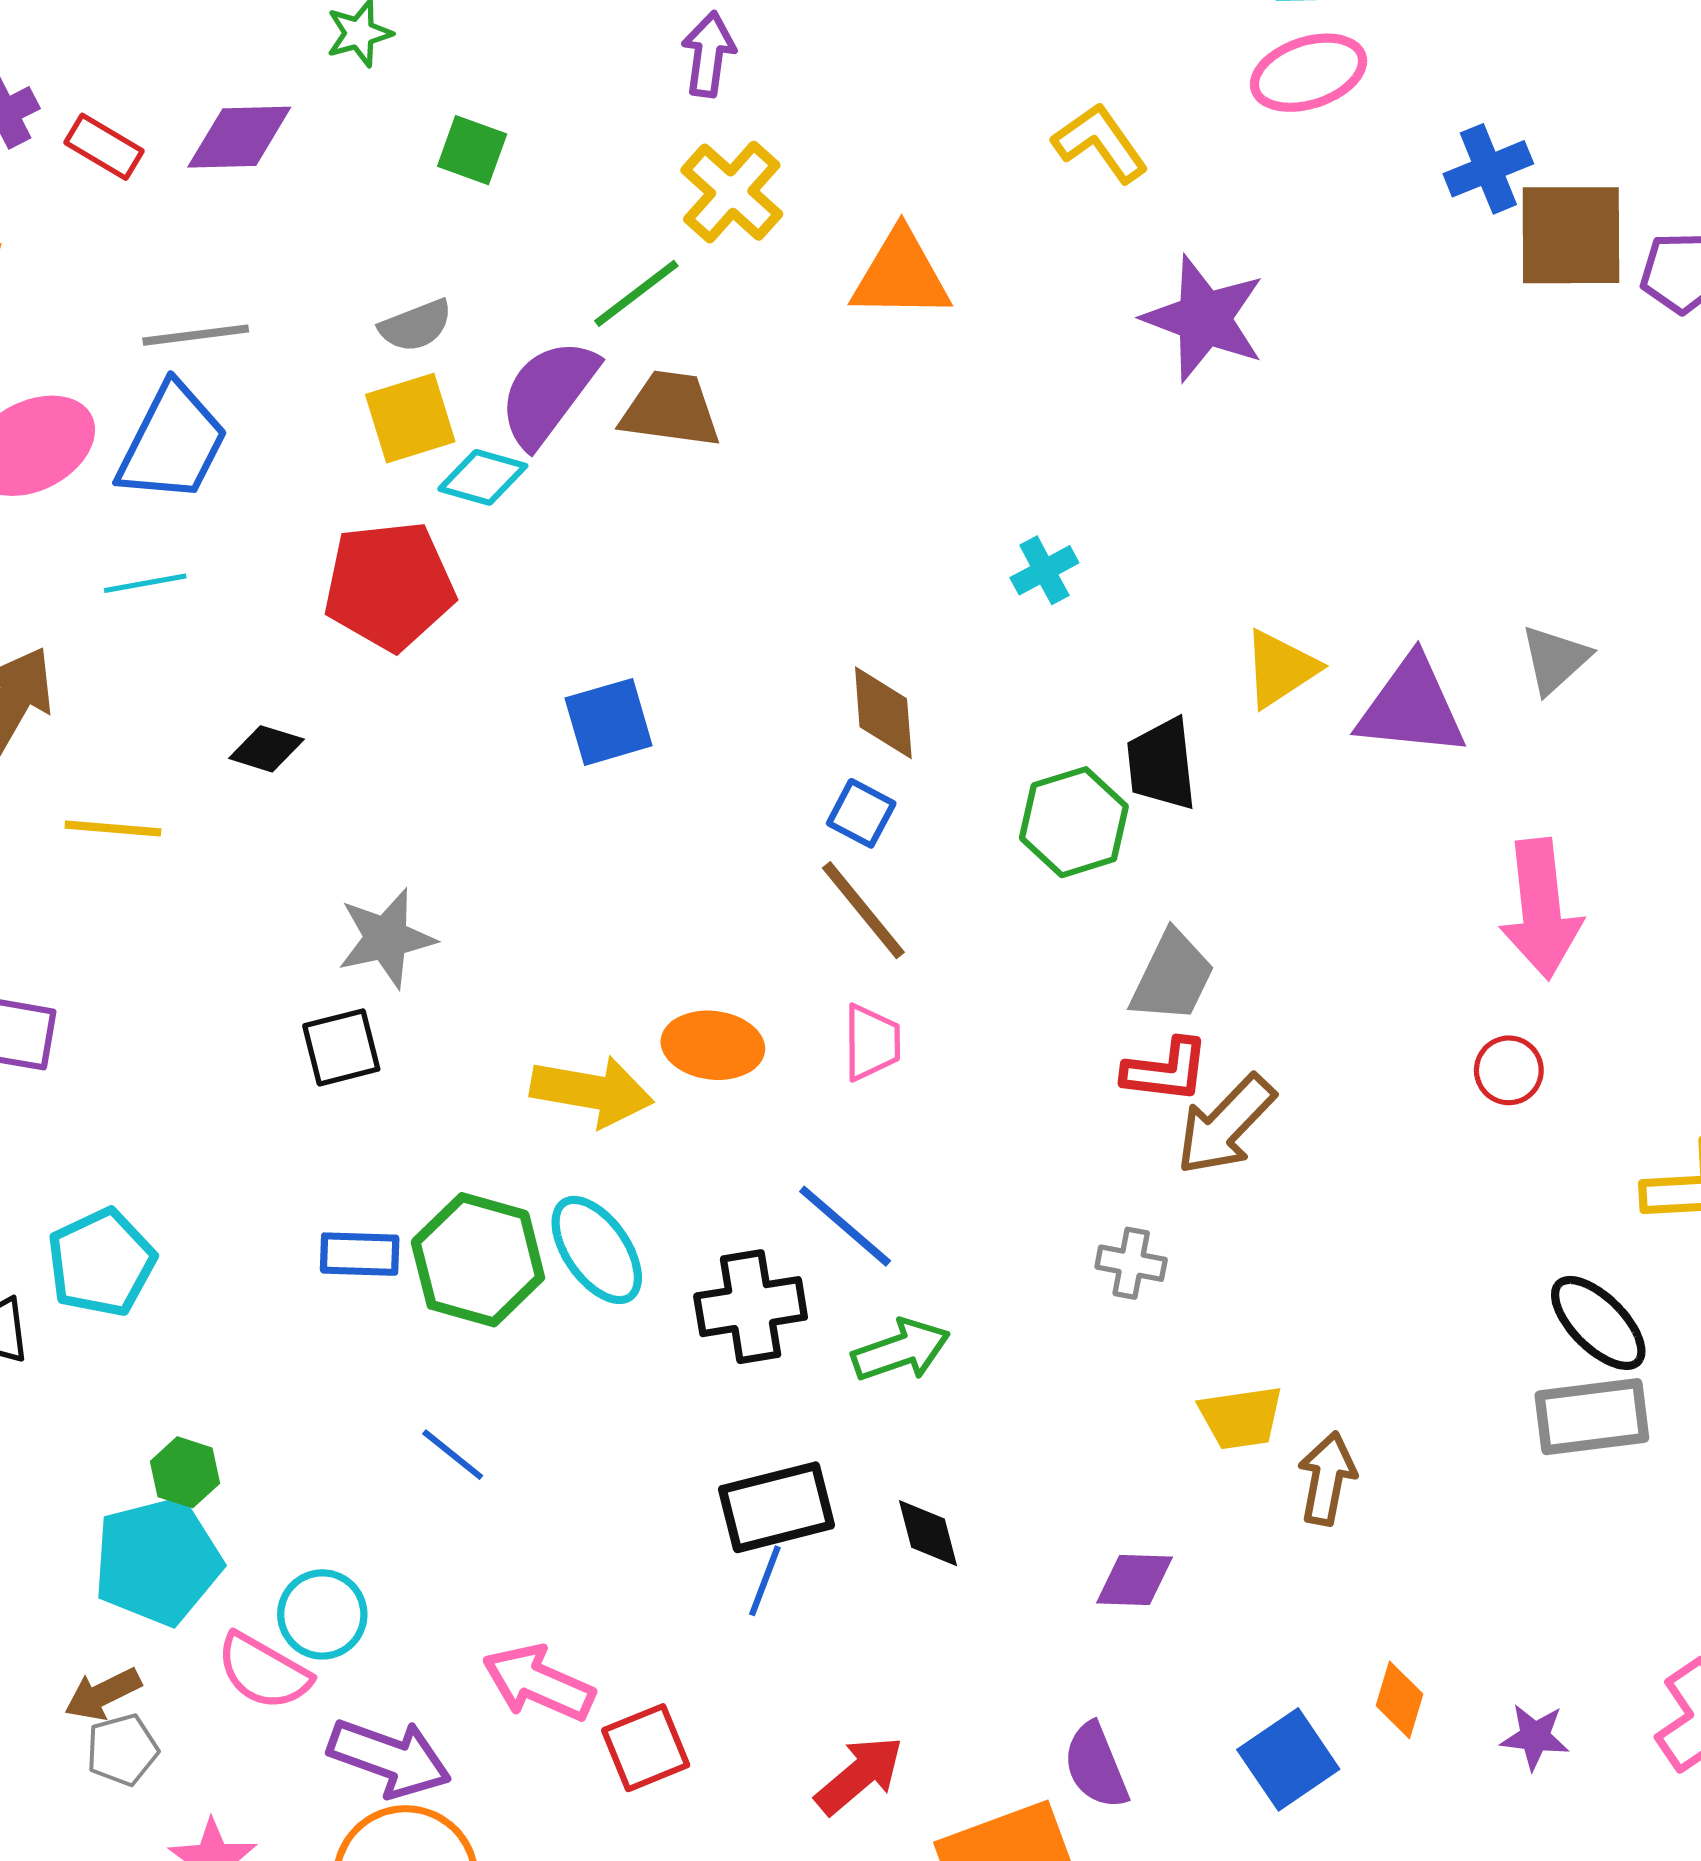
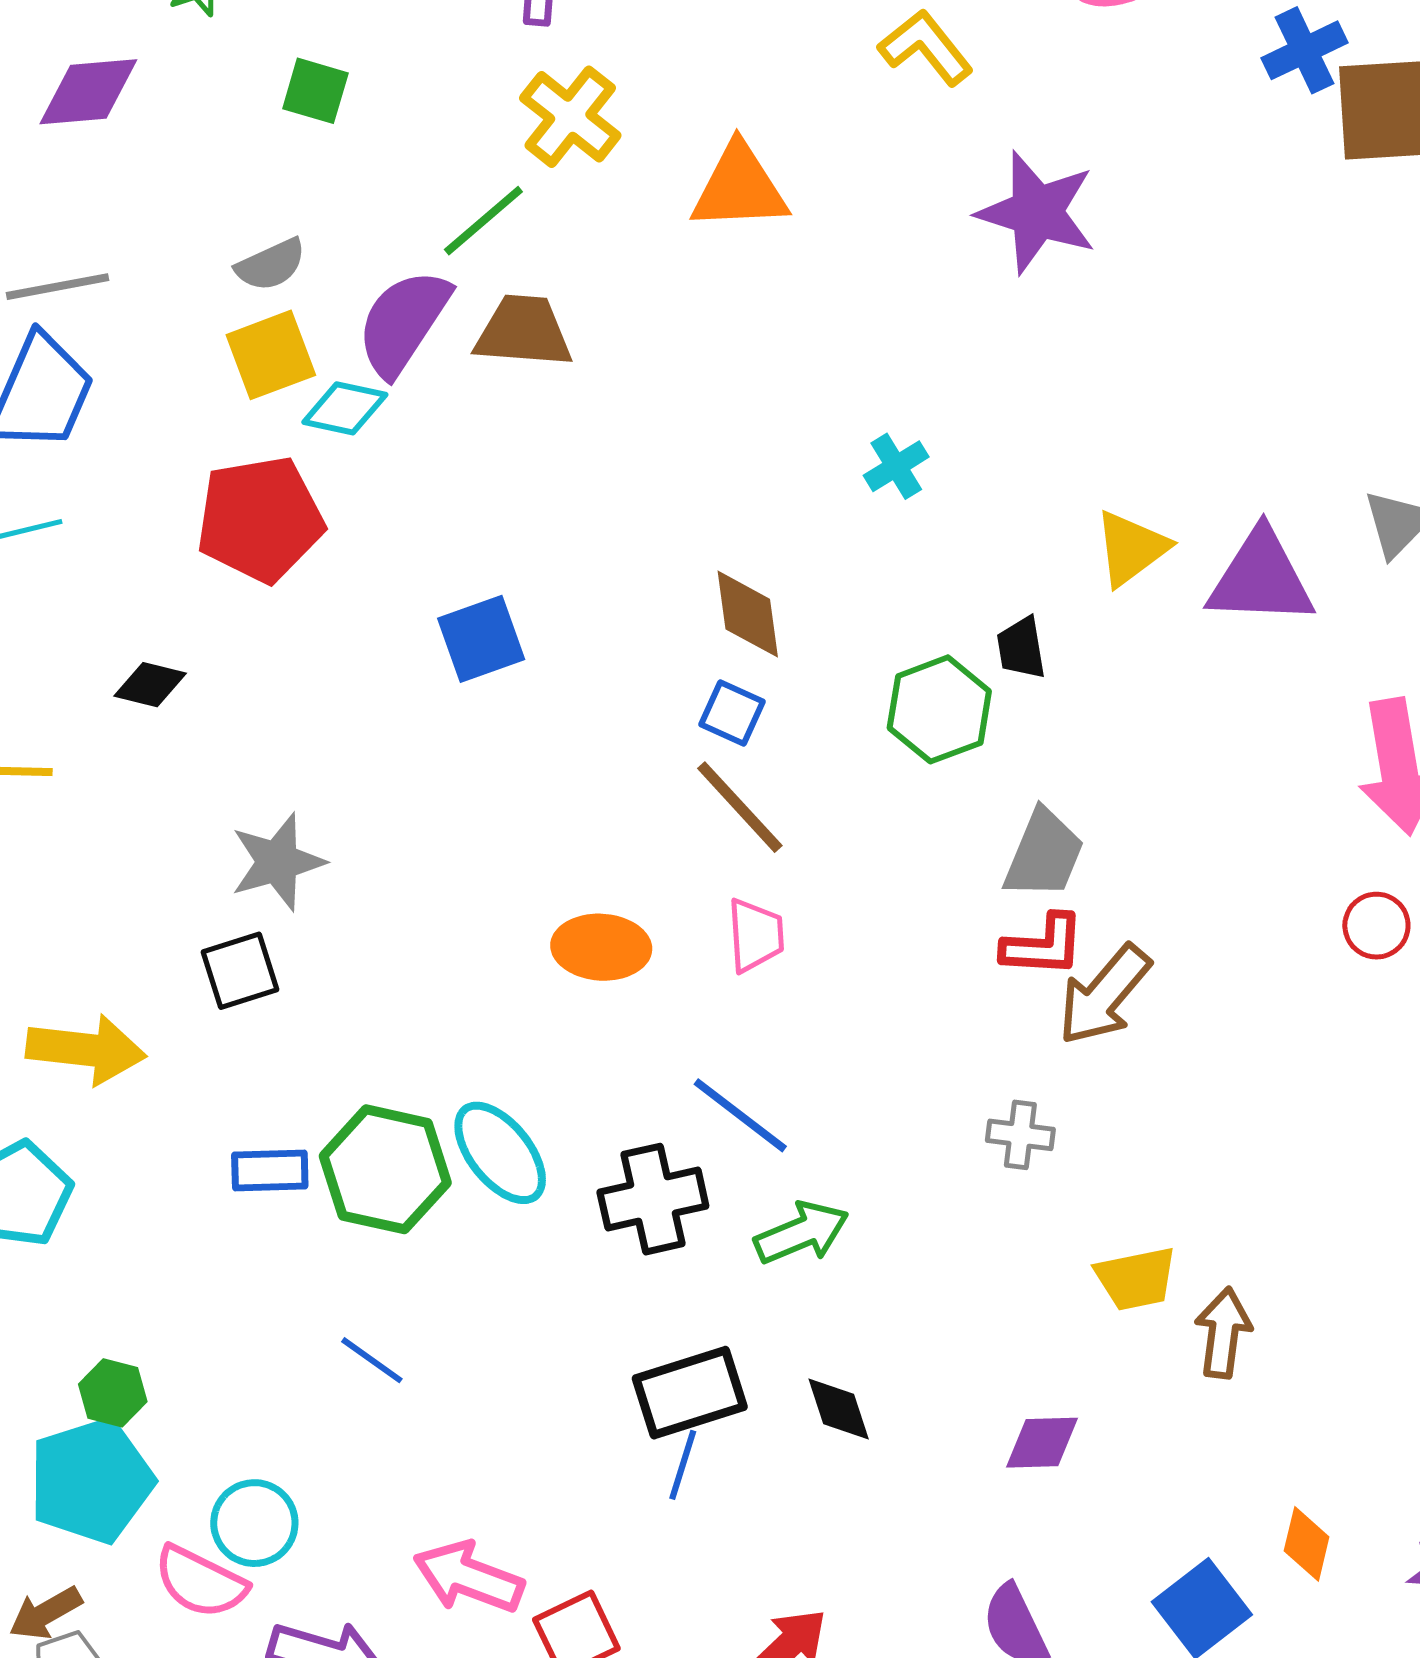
black trapezoid: (1162, 764) -> (1021, 648), size x0.7
yellow arrow: (592, 1091) -> (86, 1049), moved

